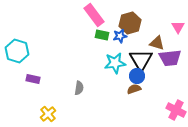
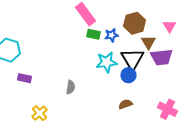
brown hexagon: (130, 23) -> (134, 23), moved
brown triangle: (157, 43) -> (148, 42), turned 42
brown semicircle: (134, 89) -> (125, 104), moved

